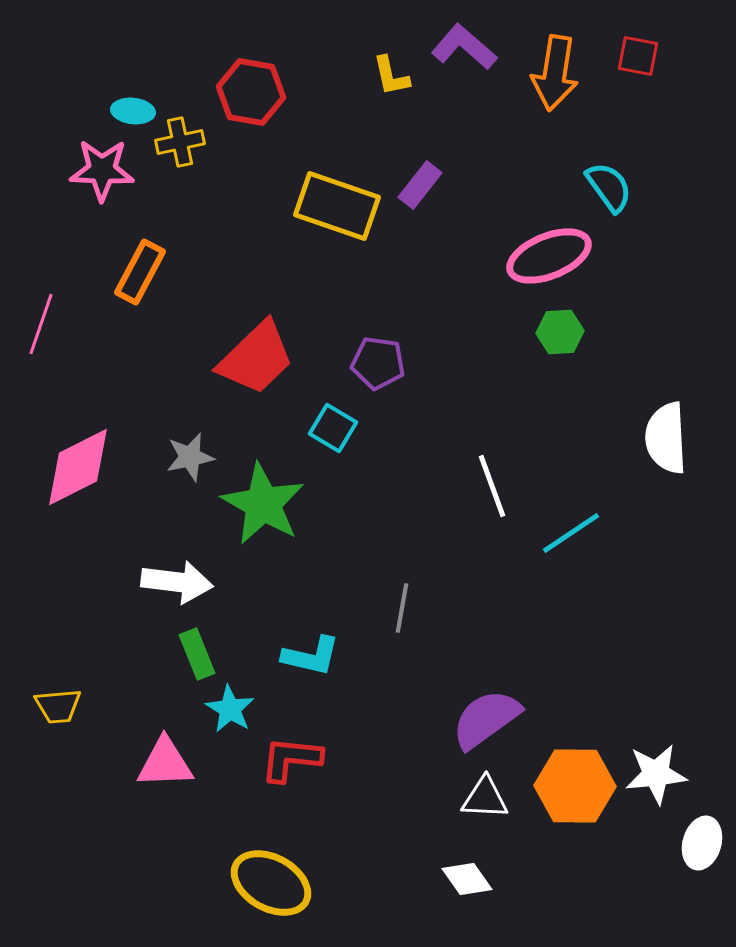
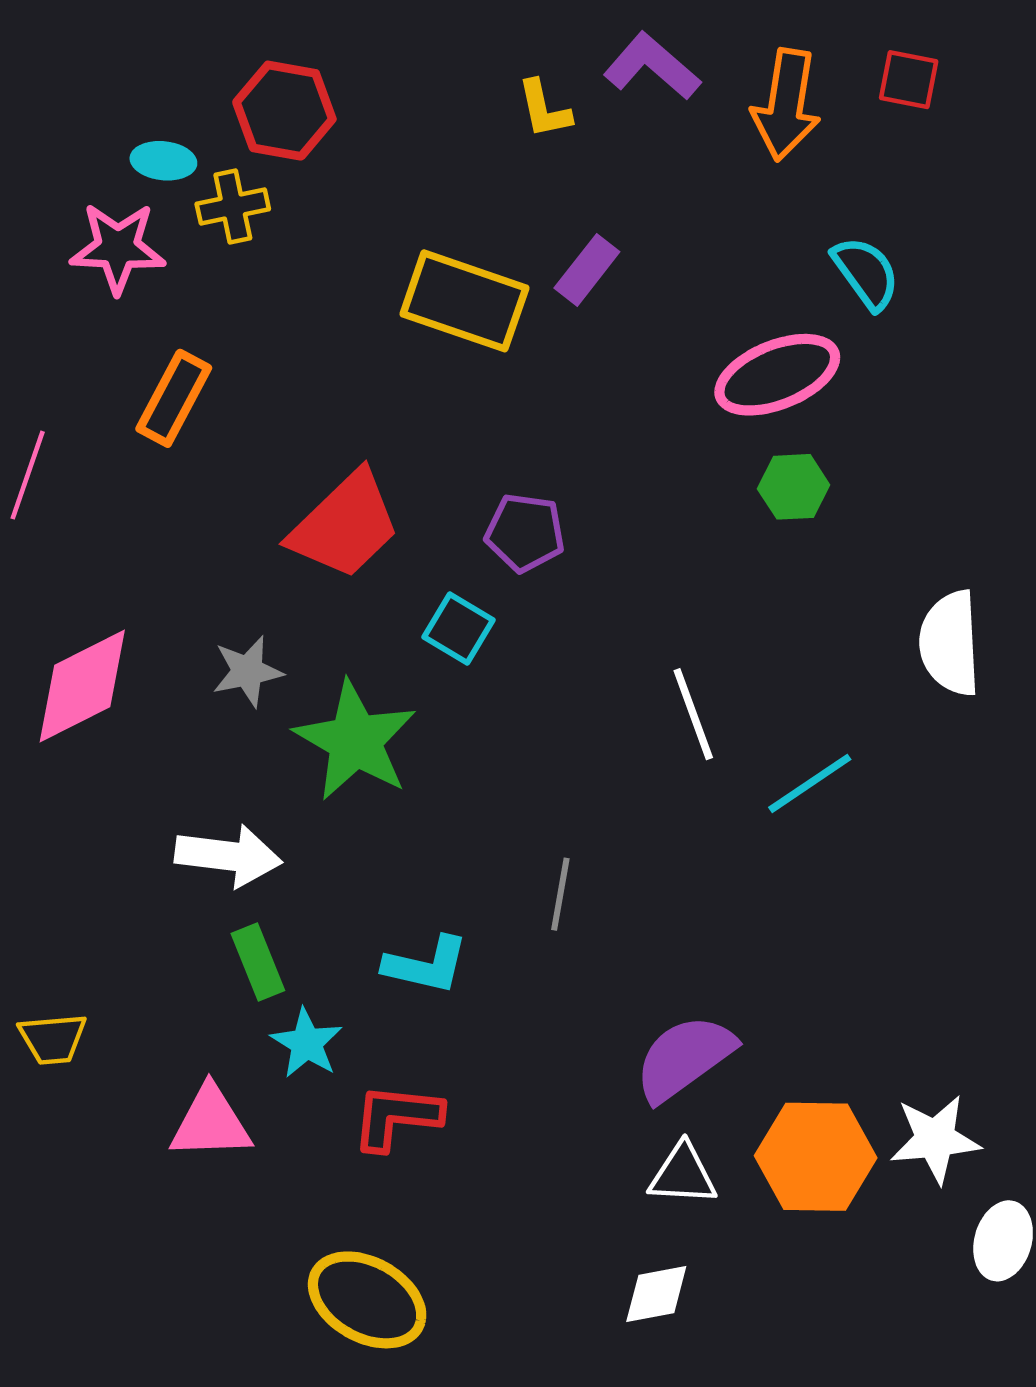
red hexagon: (251, 92) -> (284, 111), moved
white diamond: (467, 879) -> (656, 1294), turned -66

